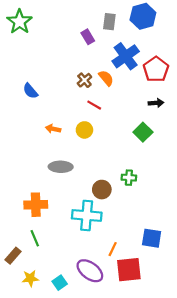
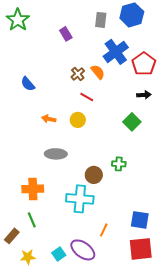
purple rectangle: (88, 37) -> (66, 34), moved
red square: (129, 270) -> (141, 249), moved
cyan square: (60, 283) -> (59, 254), moved

